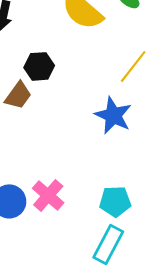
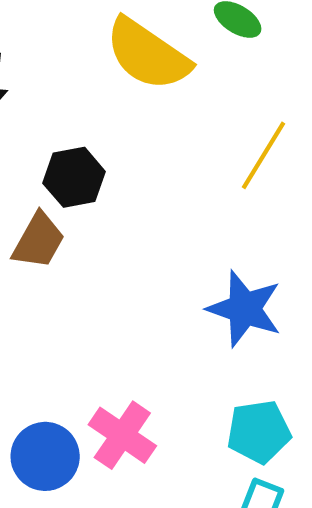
blue star: (113, 115) -> (245, 309), moved

